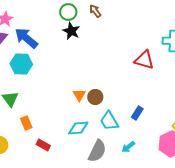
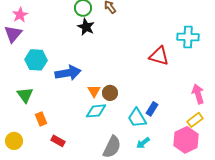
blue arrow: (26, 38) -> (68, 73), moved, turned 130
cyan trapezoid: (109, 121) -> (137, 118), moved
cyan diamond: (78, 128) -> (96, 111), moved

